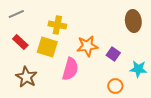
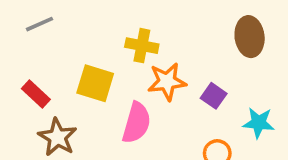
yellow cross: (57, 25) -> (142, 46), moved
red rectangle: (20, 42) -> (36, 94), moved

